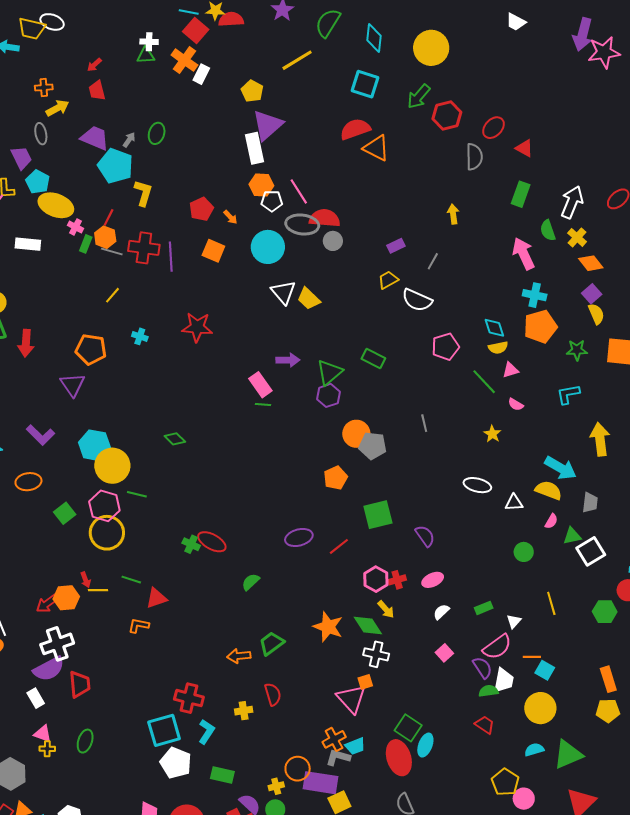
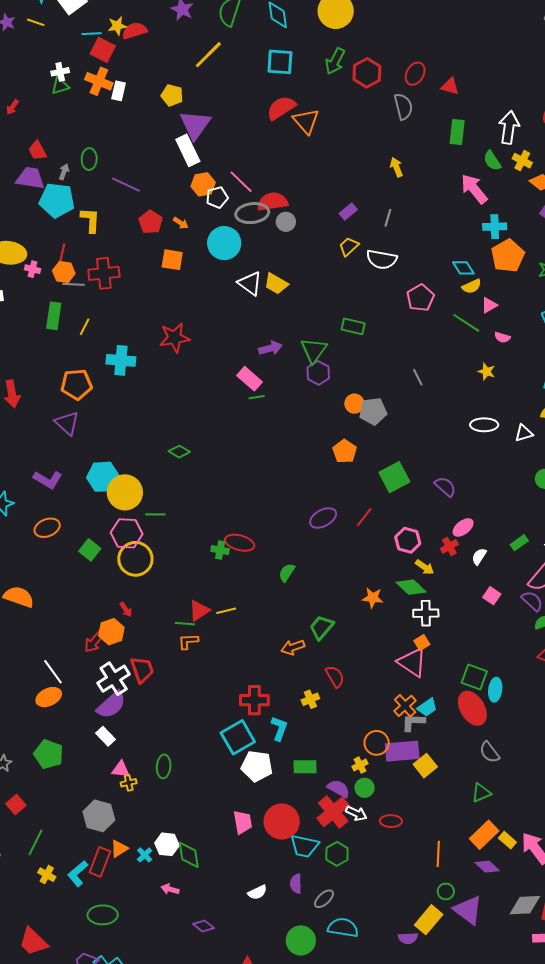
red trapezoid: (97, 91) -> (37, 151), moved
orange triangle: (376, 148) -> (306, 121), turned 36
green rectangle: (86, 244) -> (54, 316), moved, size x1.5
purple line: (171, 257) -> (126, 185), moved, turned -48
cyan cross: (140, 336) -> (121, 360), size x1.8
orange circle: (356, 434) -> (354, 404), size x0.7
green line: (131, 580) -> (185, 624), moved
red cross: (397, 580) -> (449, 546), moved
yellow line: (98, 590) -> (226, 611), moved
orange star: (328, 627) -> (373, 598), size x0.7
red trapezoid: (80, 684) -> (142, 670), moved

